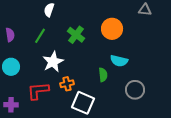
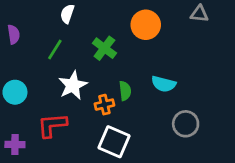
orange circle: (112, 29) -> (146, 25), moved
purple semicircle: (10, 35) -> (14, 34), moved
green semicircle: (103, 75) -> (125, 91), moved
orange cross: (67, 84) -> (104, 105), moved

